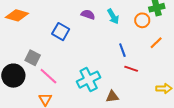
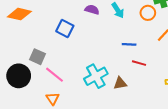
blue line: (122, 50) -> (129, 44), turned -64
brown triangle: (112, 97) -> (120, 83), moved

